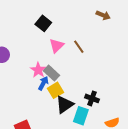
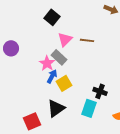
brown line: (79, 47) -> (87, 40), turned -48
gray rectangle: (51, 73) -> (59, 57), moved
black triangle: (65, 105) -> (56, 108), moved

